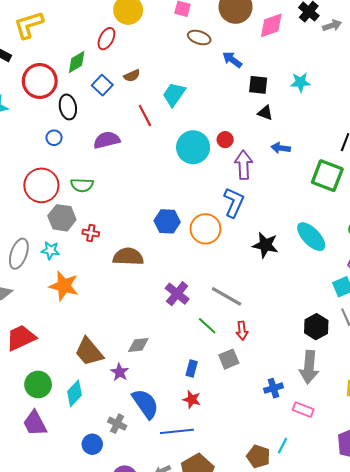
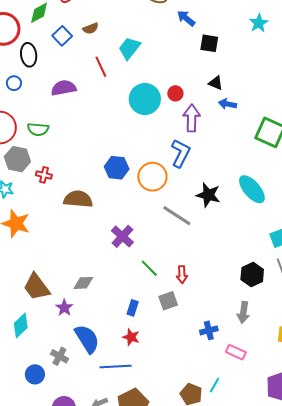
cyan star: (300, 82) -> (259, 23), moved, turned -30
black triangle: (265, 113) -> (216, 83), moved
gray line: (227, 296) -> (177, 216), moved
gray arrow: (309, 367) -> (243, 312), size x0.7

